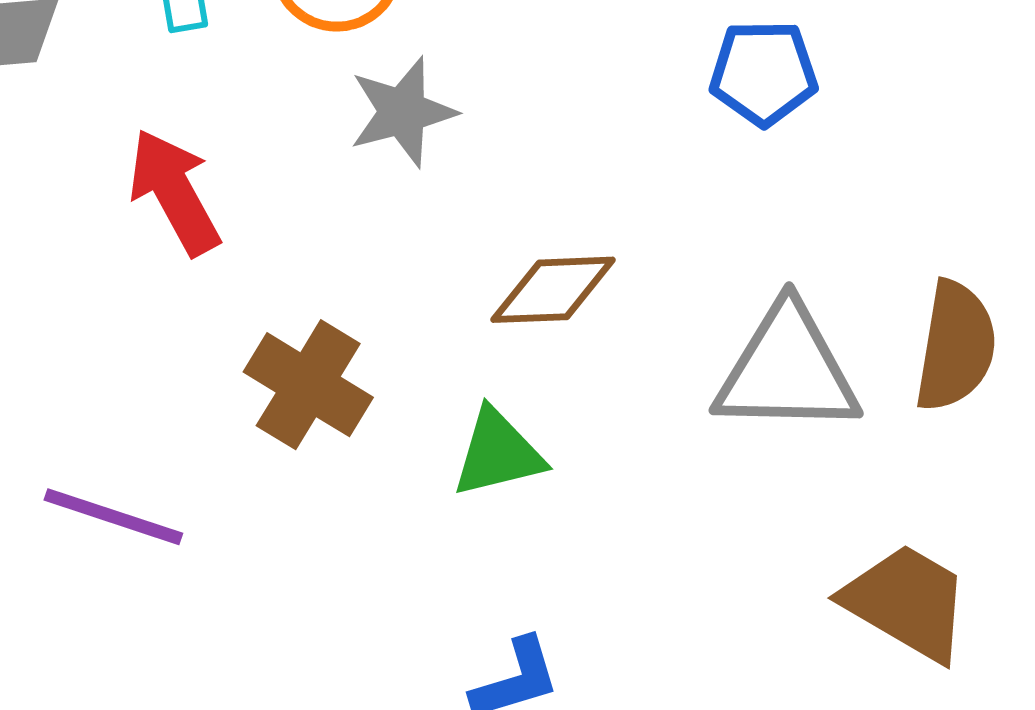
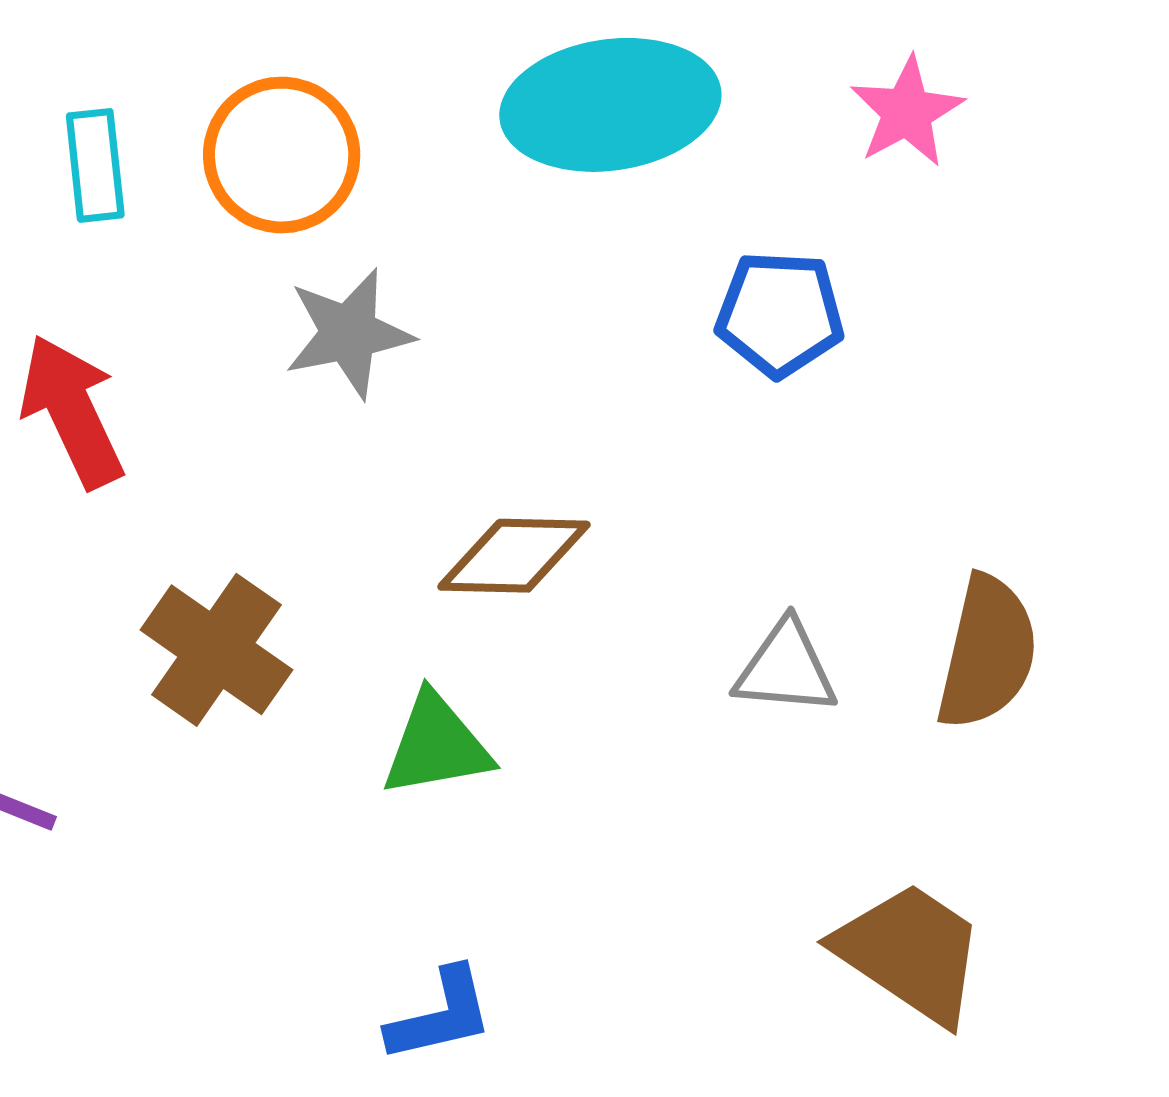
gray triangle: (787, 370) -> (786, 668), size x0.6

